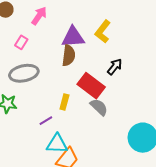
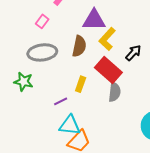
yellow L-shape: (103, 32) -> (107, 39), moved
brown semicircle: (69, 55) -> (79, 46), moved
gray semicircle: (99, 107) -> (115, 92), turned 48

